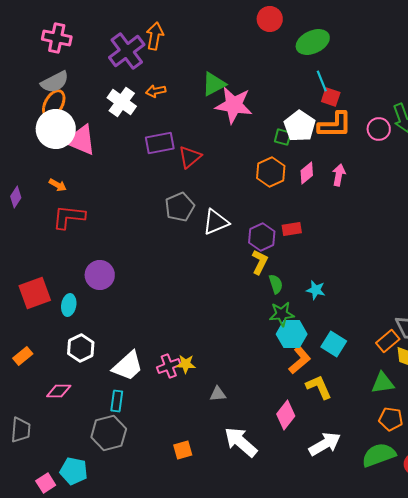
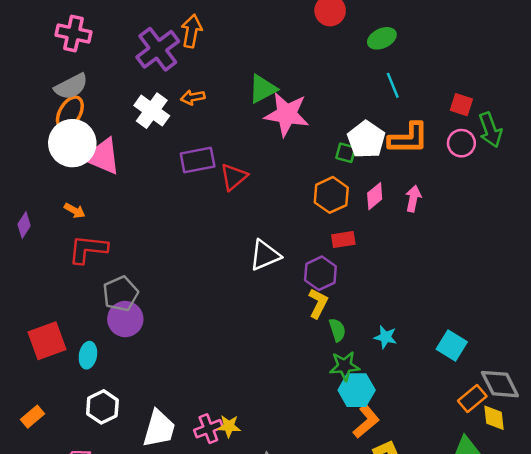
green ellipse: (313, 42) -> (382, 38), size x0.7
red square: (331, 97) -> (461, 105), moved
gray pentagon: (180, 207) -> (120, 294), moved
red rectangle: (292, 229) -> (343, 240), moved
cyan square: (334, 344) -> (452, 346), moved
white trapezoid: (128, 366) -> (159, 429), turned -32

